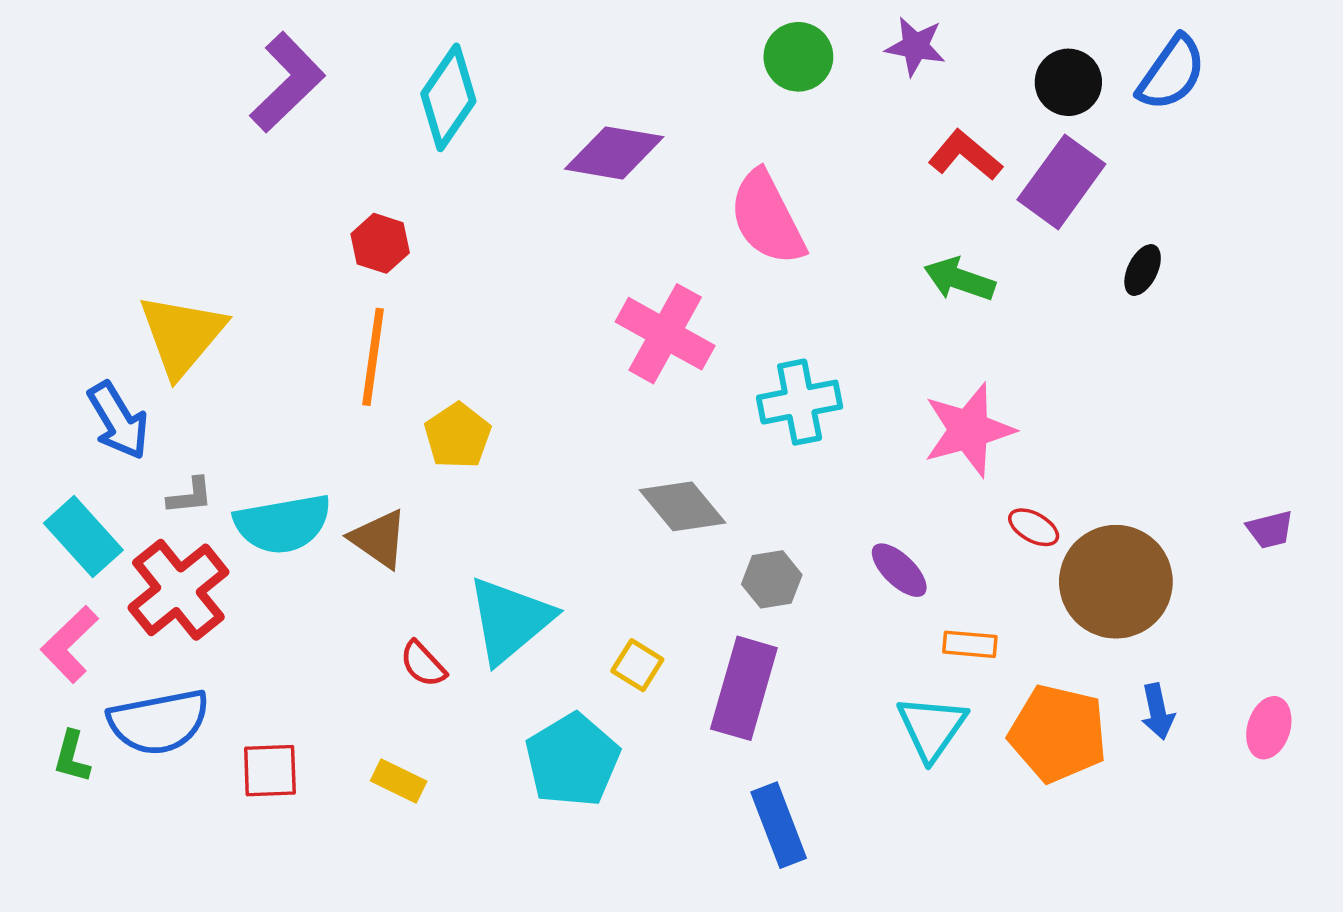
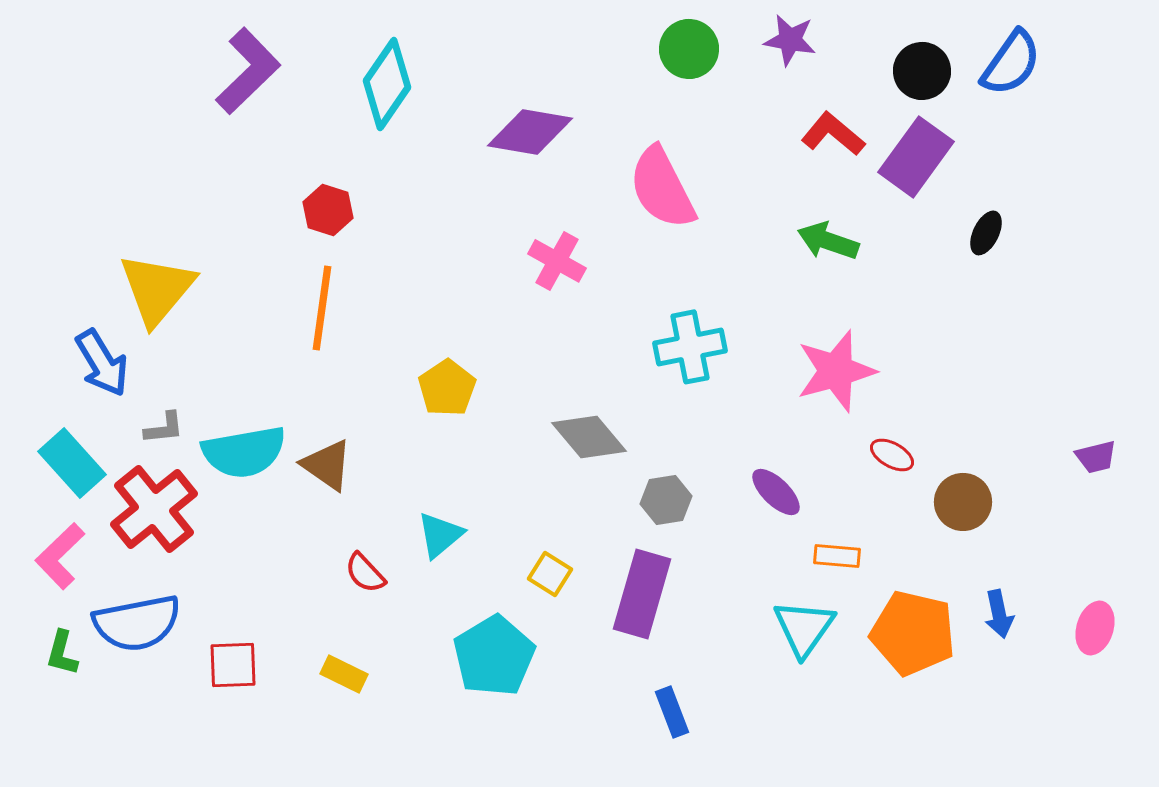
pink cross: (665, 334) -> (557, 261), moved, size x0.7
yellow pentagon: (458, 436) -> (447, 388), moved
brown circle: (1116, 582) -> (963, 502), size x0.6
cyan triangle: (510, 620) -> (440, 535), size x0.6
blue rectangle: (779, 825) -> (672, 712), size x0.7

